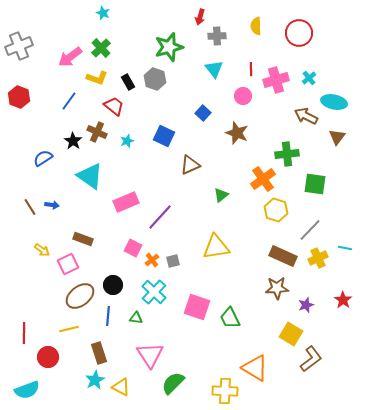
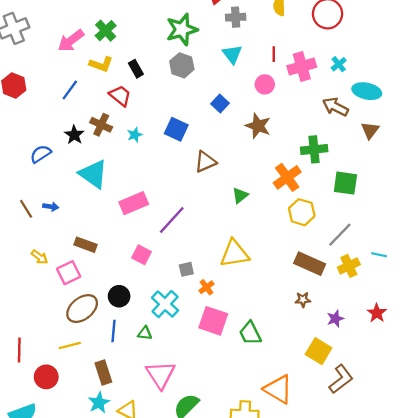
gray hexagon: (155, 79) -> (182, 65), moved
orange cross: (152, 260) -> (206, 287), moved
brown star: (277, 288) -> (303, 300), size x0.6

